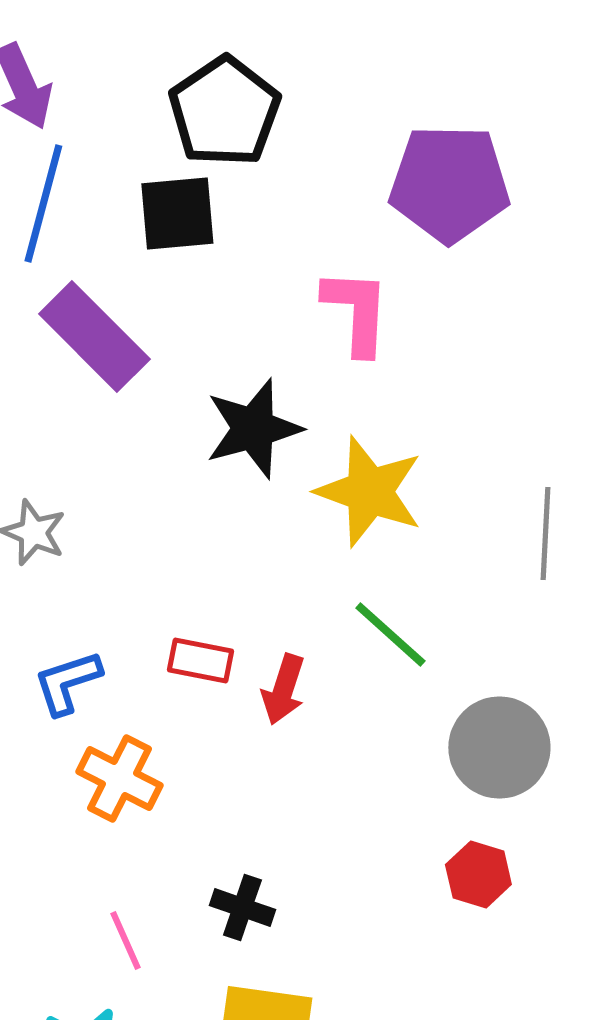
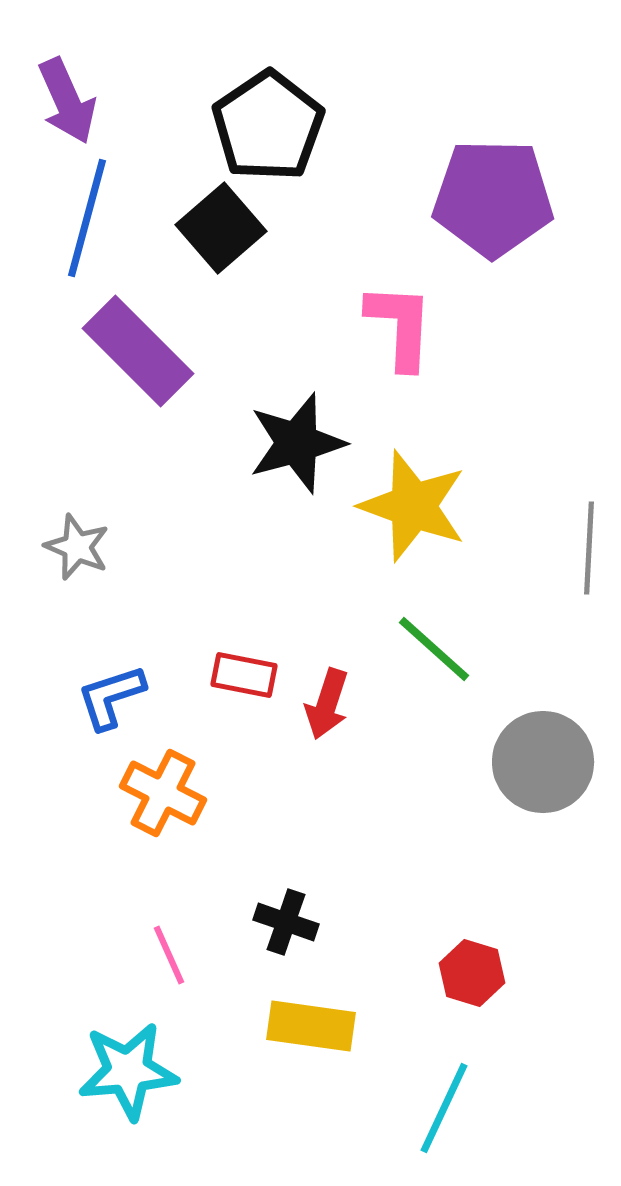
black square: (177, 214) -> (221, 228), turned -36
red hexagon: (478, 874) -> (472, 973), moved

